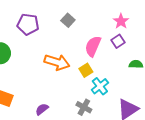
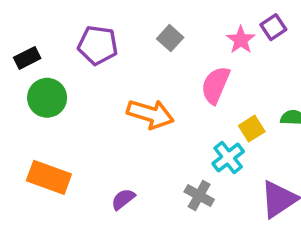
pink star: (121, 21) -> (241, 40), moved
purple square: (118, 41) -> (273, 27), moved
yellow square: (86, 70) -> (252, 129), moved

